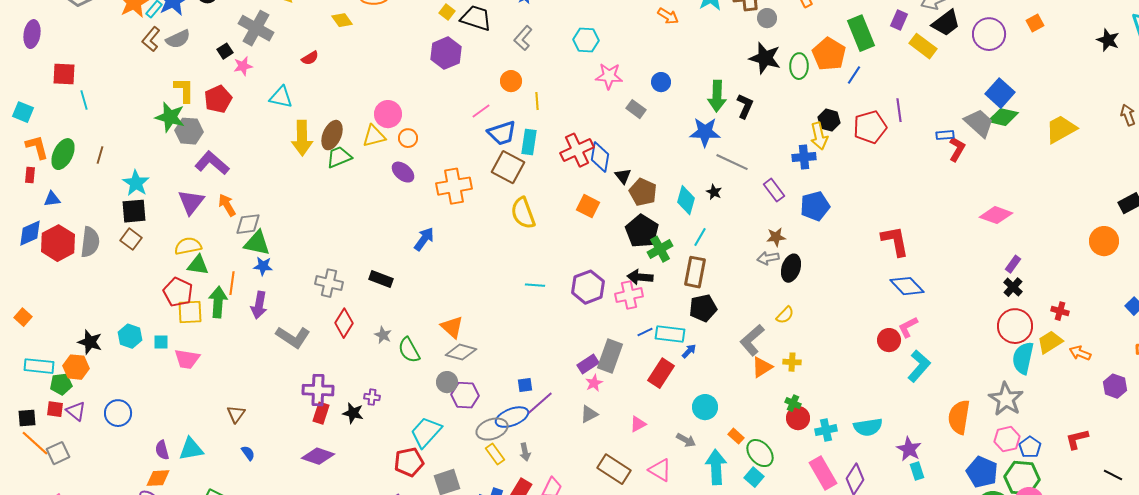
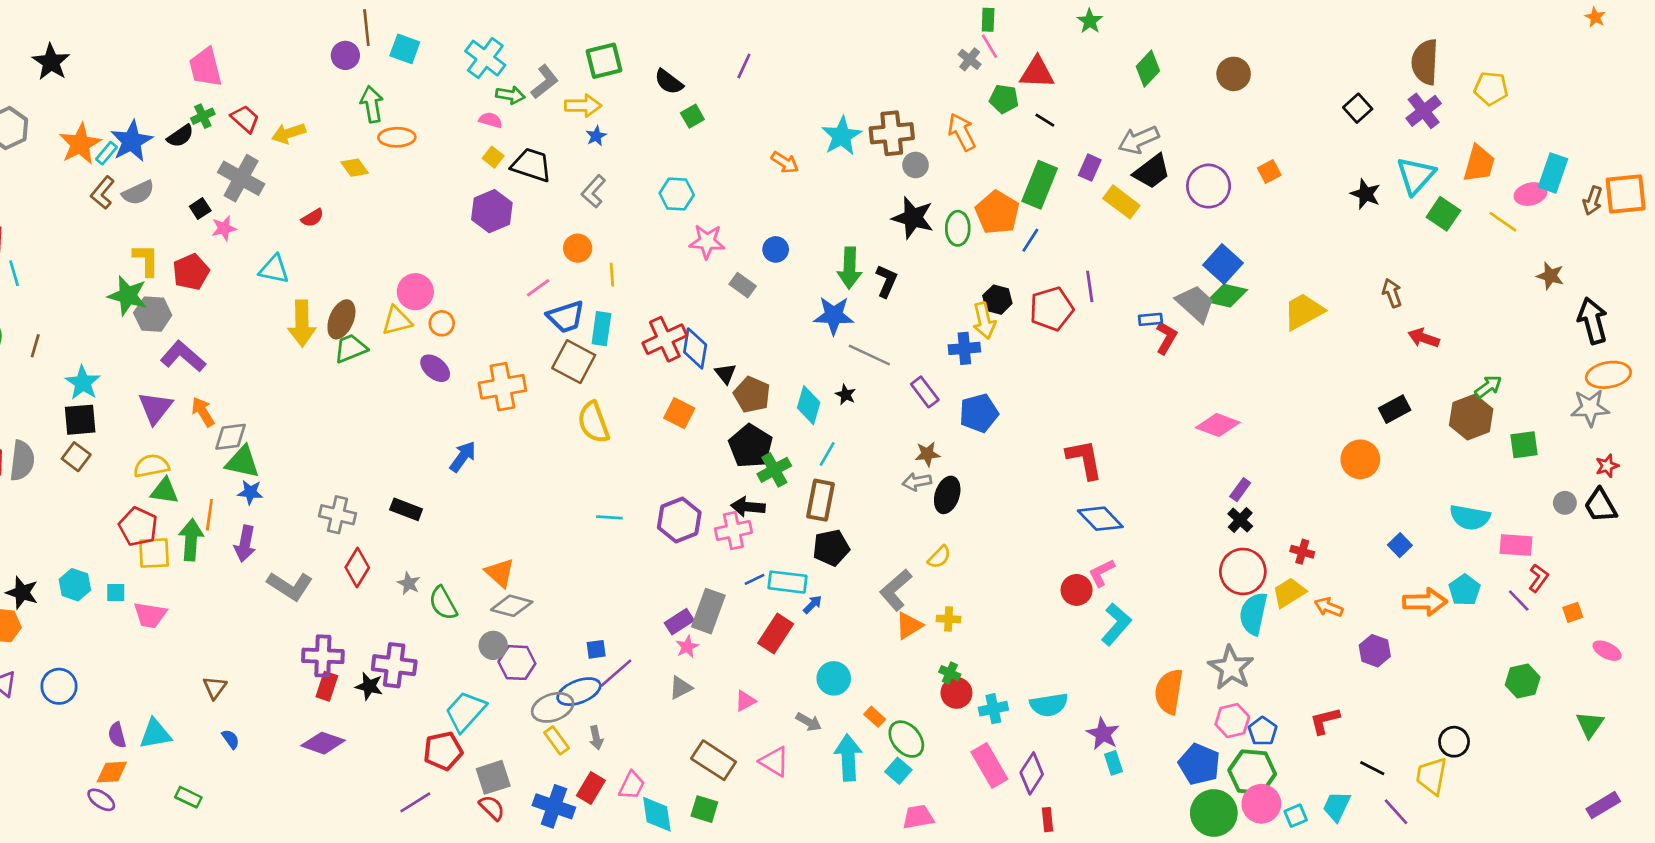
green rectangle: (861, 33) -> (1040, 185), turned 44
purple cross: (372, 397) -> (394, 665), size x2.0

